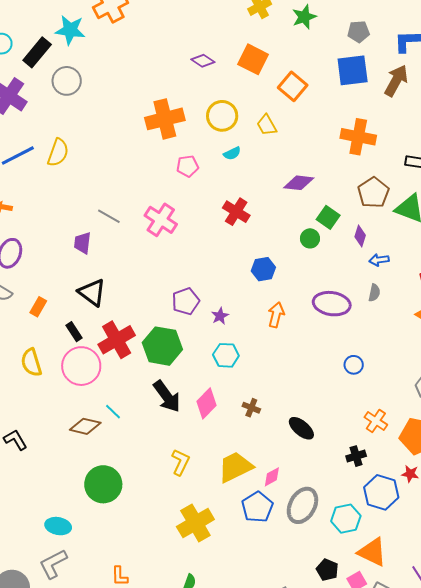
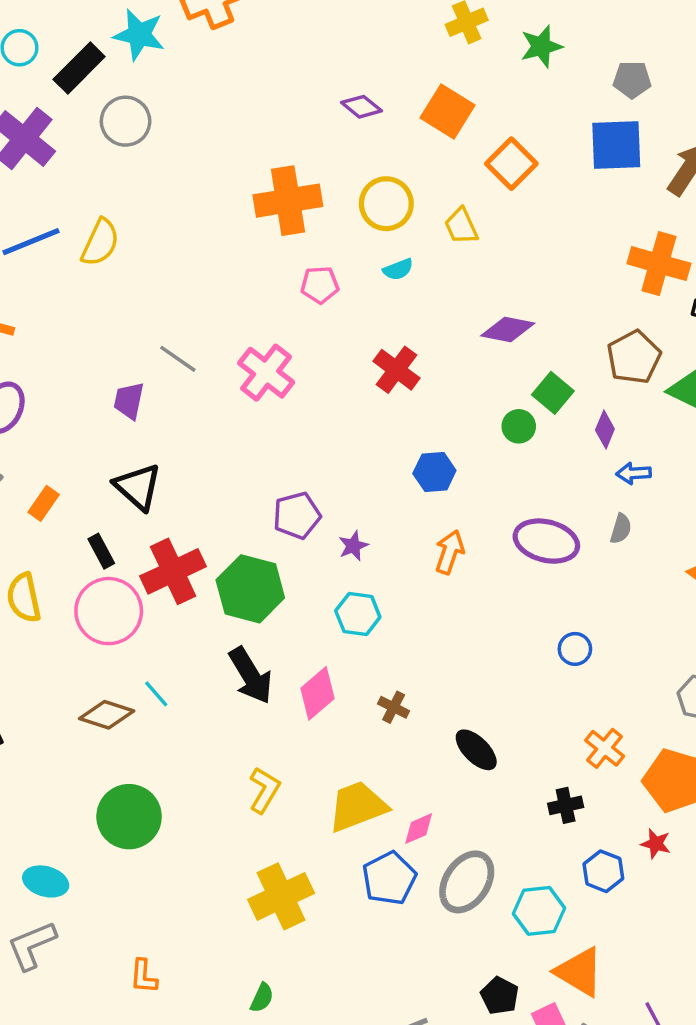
orange cross: (358, 137) -> (659, 264), moved
blue hexagon: (381, 492) -> (603, 871), size x0.7

